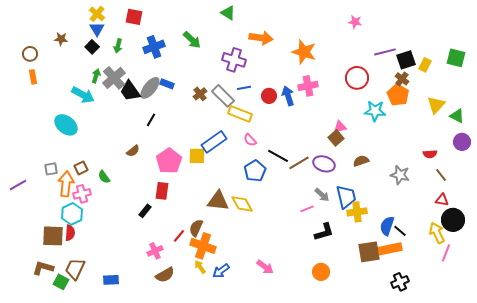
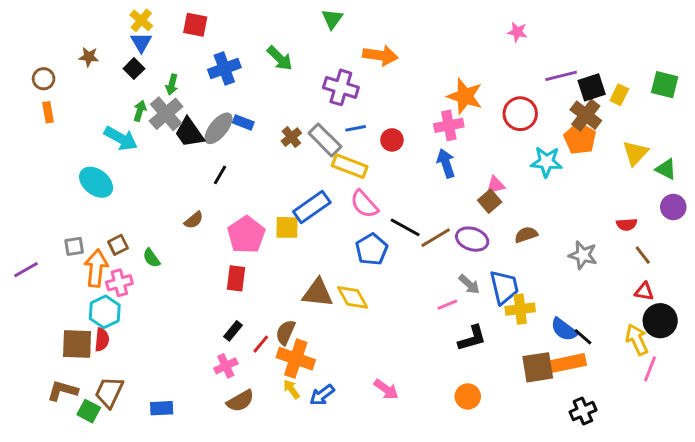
green triangle: (228, 13) -> (332, 19), turned 35
green arrow: (118, 46) -> (172, 85), moved
orange star: (304, 52) -> (465, 96), moved
brown cross: (402, 79) -> (586, 115), size x1.5
blue arrow: (288, 96) -> (446, 163), moved
pink semicircle: (250, 140) -> (364, 204), size x1.5
black rectangle: (145, 211) -> (233, 331), moved
blue semicircle: (387, 226) -> (564, 329), turned -72

